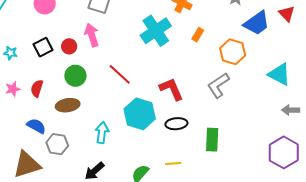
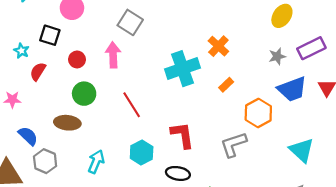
red circle: (69, 46) -> (77, 59), moved
black square: (43, 47) -> (50, 35), moved, turned 30
red semicircle: (37, 88) -> (38, 72), moved
pink star: (13, 89) -> (12, 100), moved
cyan hexagon: (140, 114) -> (142, 153), size x0.7

